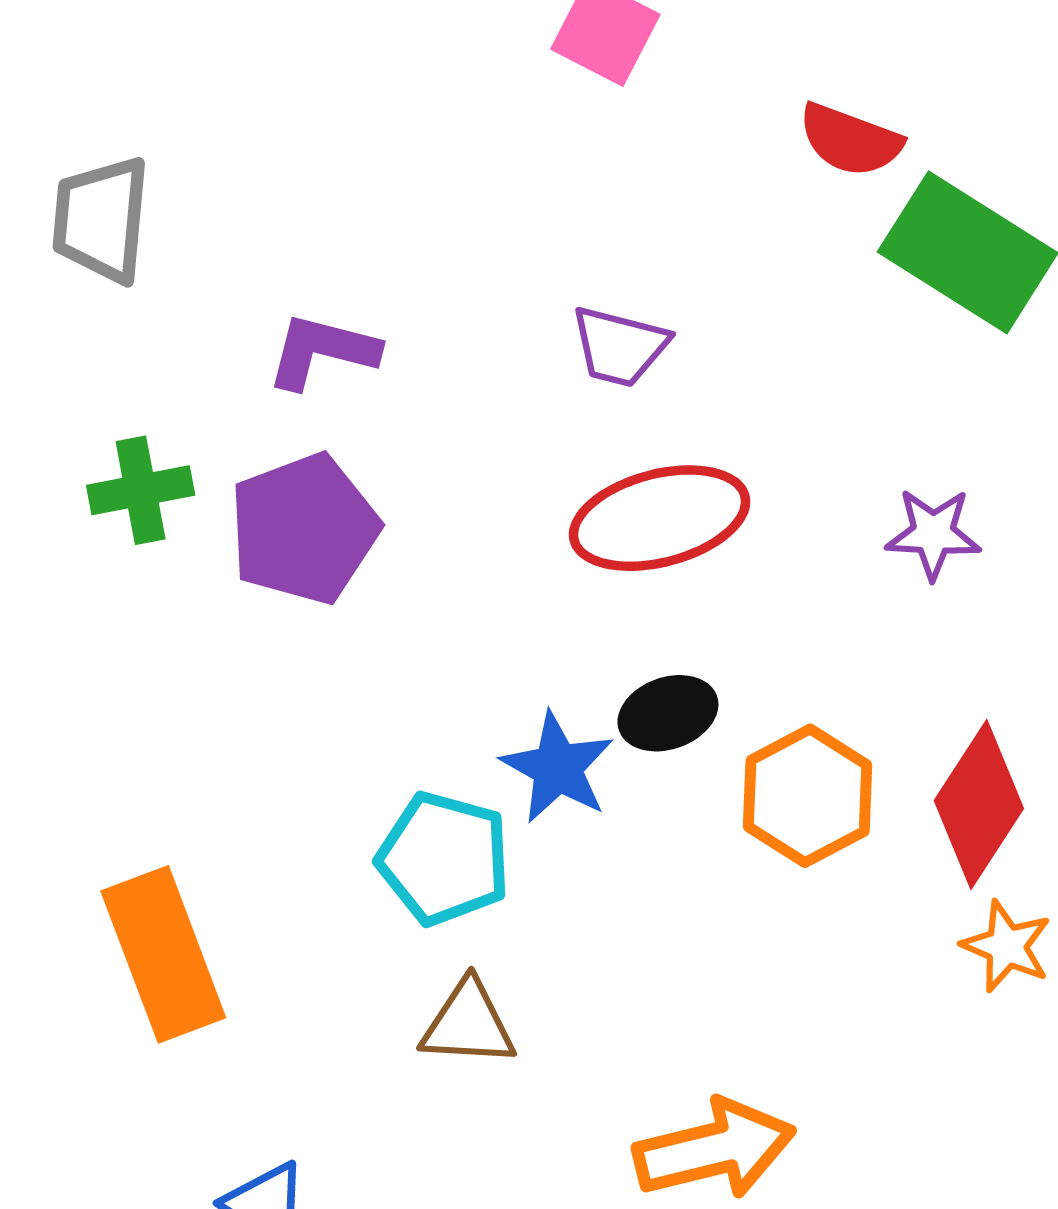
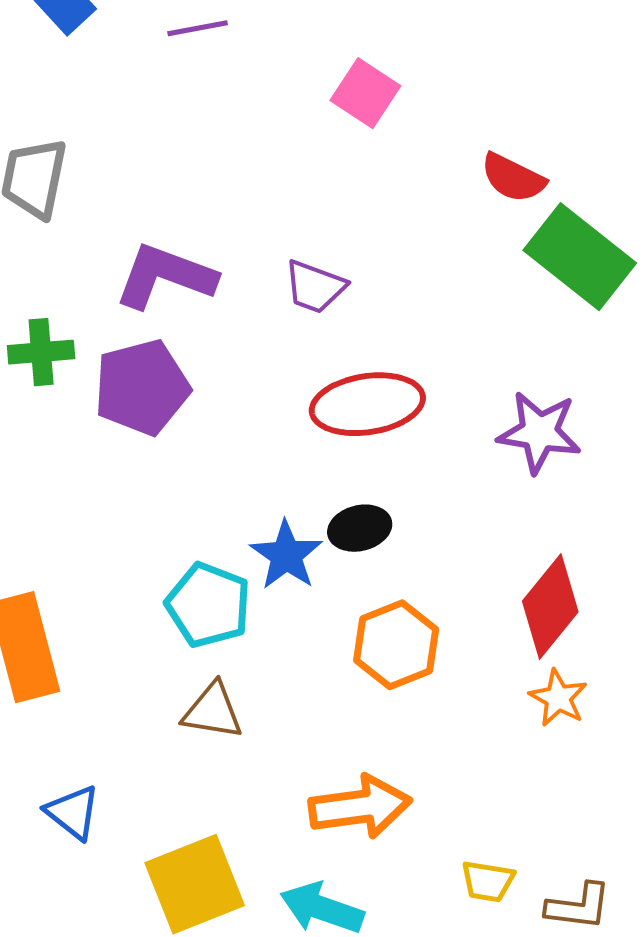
purple trapezoid: (620, 346) -> (315, 287), moved
purple L-shape: (322, 351) -> (165, 276), size x1.4
purple star: (933, 534) -> (539, 432), size x1.4
orange hexagon: (808, 796) -> (396, 645), moved

